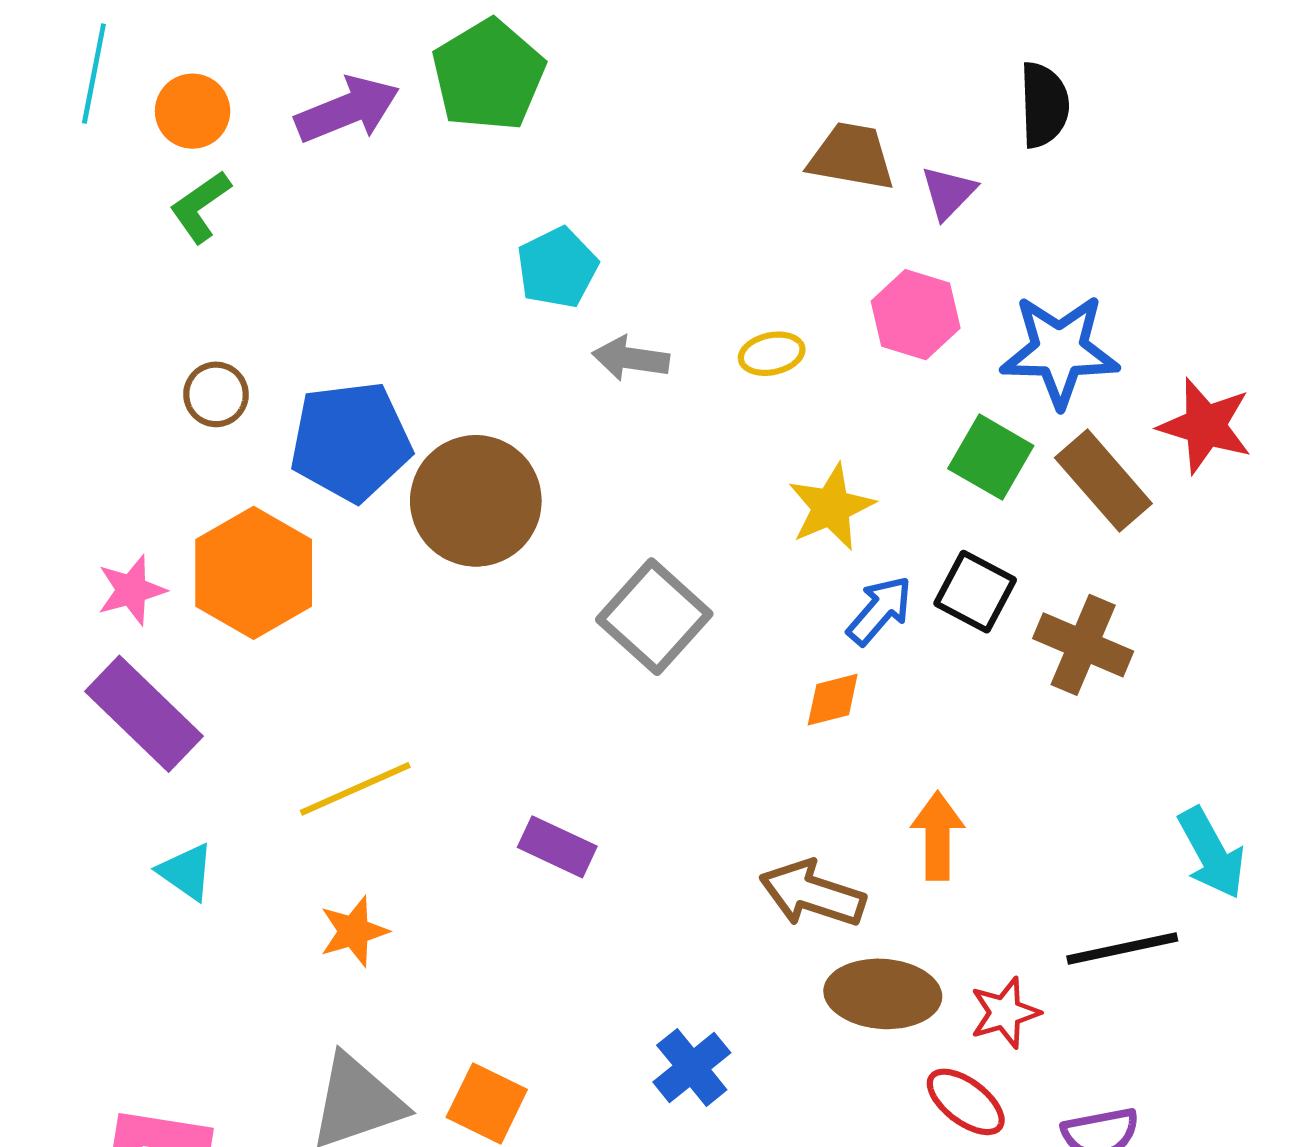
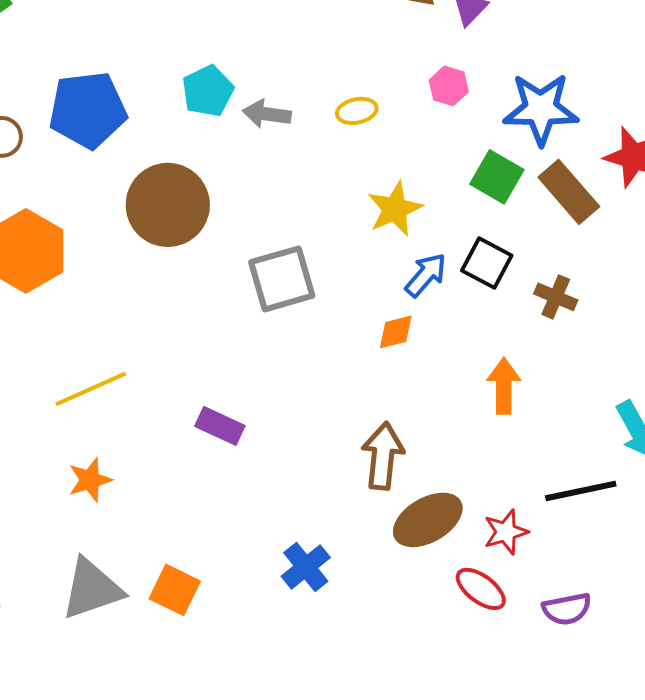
cyan pentagon: (557, 268) -> (208, 91), moved
pink hexagon: (916, 315) -> (449, 86), size x0.7
blue pentagon: (351, 441) -> (88, 110), moved
gray square: (654, 617) -> (282, 279), turned 32
brown cross: (1083, 645) -> (556, 297), size x0.7
orange arrow: (938, 836) -> (504, 386), moved
brown arrow: (812, 894) -> (383, 456), turned 78
brown ellipse: (883, 994) -> (428, 520), turned -34

